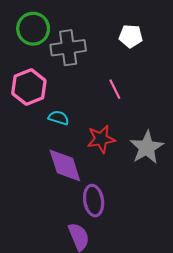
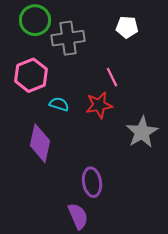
red star: (101, 139) -> (99, 105), moved
purple diamond: (65, 166) -> (40, 143), moved, turned 30

